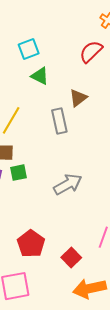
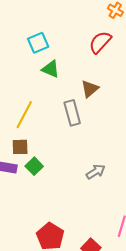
green square: (18, 173) -> (34, 166), turned -30
gray arrow: (68, 184) -> (96, 172), moved, size x0.7

